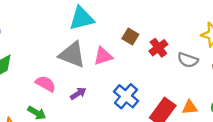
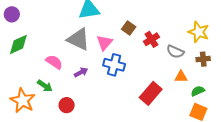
pink triangle: (103, 56) -> (104, 43), turned -36
blue cross: (126, 96) -> (114, 65), moved, turned -30
orange triangle: (190, 107) -> (181, 77), moved

